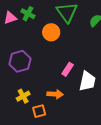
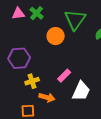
yellow cross: (23, 96) -> (32, 81), moved

